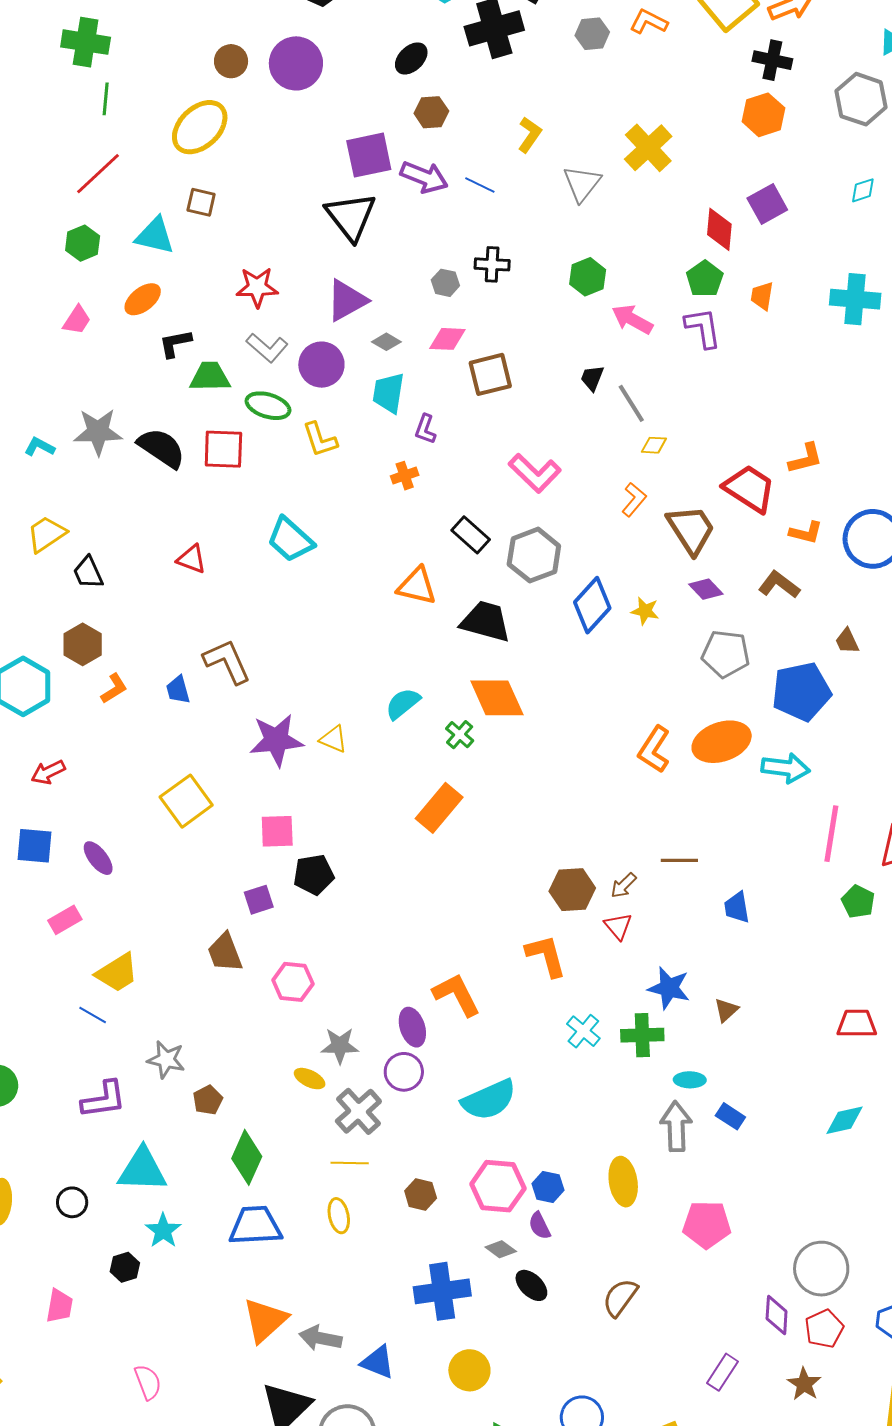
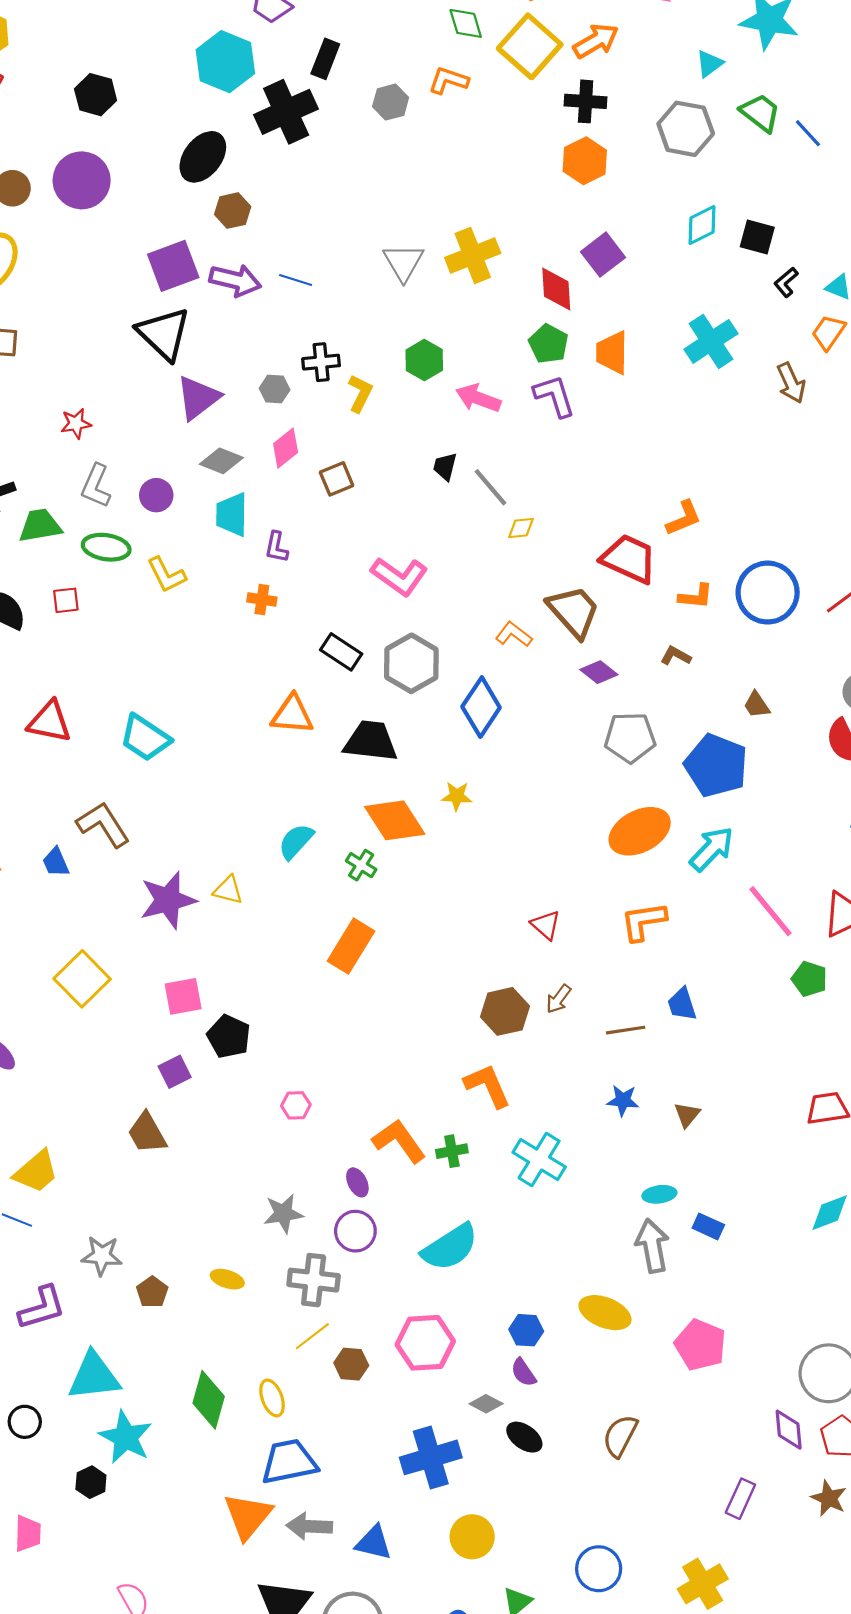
black ellipse: (411, 58) -> (203, 157), size x1.4
yellow L-shape: (530, 135) -> (360, 393), moved
yellow cross: (648, 148) -> (473, 255), moved, turned 30
cyan diamond: (863, 190) -> (702, 225), size x1.4
red star: (257, 287) -> (76, 423), size x0.7
orange trapezoid: (762, 296) -> (612, 353), size x1.4
cyan cross: (855, 299) -> (711, 341), turned -30
purple triangle: (347, 300) -> (198, 398), moved
pink diamond: (447, 339) -> (286, 448), turned -33
gray diamond: (386, 342) -> (221, 461), size x1.4
gray L-shape: (267, 348) -> (96, 486), turned 81
purple circle: (321, 365) -> (156, 495), size x0.7
brown square: (490, 374) -> (337, 479), size x0.7
red square: (223, 449) -> (66, 600), size x0.6
orange cross: (405, 476) -> (262, 600), turned 36
orange L-shape: (634, 500) -> (514, 634), moved, turned -84
cyan trapezoid: (290, 540) -> (145, 738), moved
red triangle: (192, 559) -> (50, 722), size x1.4
brown L-shape: (779, 585) -> (676, 656), size x0.7
yellow star: (645, 611) -> (457, 796), moved
blue pentagon: (801, 691) -> (716, 765), turned -30
orange L-shape: (654, 749) -> (643, 921), moved, turned 57
cyan arrow: (786, 768) -> (712, 849), turned -45
pink line: (831, 834) -> (770, 911), turned -40
brown line: (679, 860) -> (626, 1030), moved
black pentagon: (314, 875) -> (229, 1036), turned -30
red triangle: (618, 926) -> (546, 925), moved
pink hexagon: (293, 982) -> (296, 1105), moved, size x0.7
blue star: (669, 988) -> (623, 1100), size x0.7
purple ellipse: (412, 1027) -> (357, 1182), size x0.7
cyan cross: (583, 1031) -> (539, 1160), size x1.4
green cross: (642, 1035) -> (452, 1151), moved, size x0.7
yellow ellipse: (310, 1079) -> (227, 1279), moved
gray cross: (358, 1111) -> (314, 1280), turned -33
green diamond: (247, 1157) -> (209, 1400), moved
yellow line: (350, 1163) -> (312, 1336), turned -30
yellow ellipse: (623, 1182) -> (605, 1313), turned -51
pink hexagon: (498, 1186) -> (425, 1343), moved
brown hexagon: (421, 1195) -> (351, 1364), moved
yellow ellipse: (339, 1216) -> (272, 1398), moved
pink pentagon: (707, 1225) -> (700, 1345), turned 30
blue trapezoid: (255, 1226) -> (289, 1462), moved
cyan star: (163, 1231) -> (126, 1437), size x1.4

